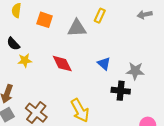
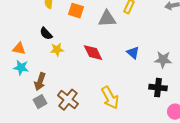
black cross: (121, 91) -> (158, 88), moved

